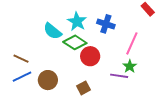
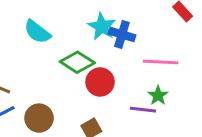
cyan star: (77, 21) -> (102, 26), moved
cyan semicircle: (52, 31) -> (37, 32), moved
pink line: (132, 43) -> (161, 62), turned 70

